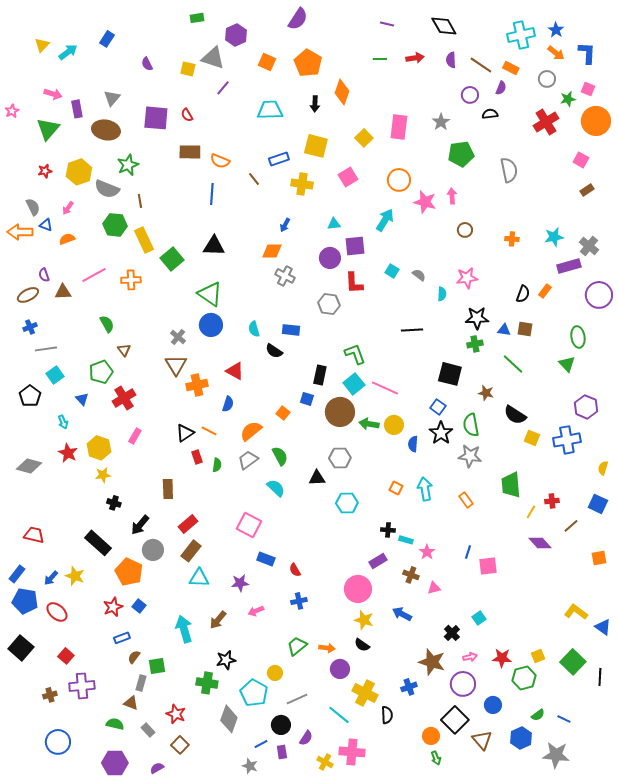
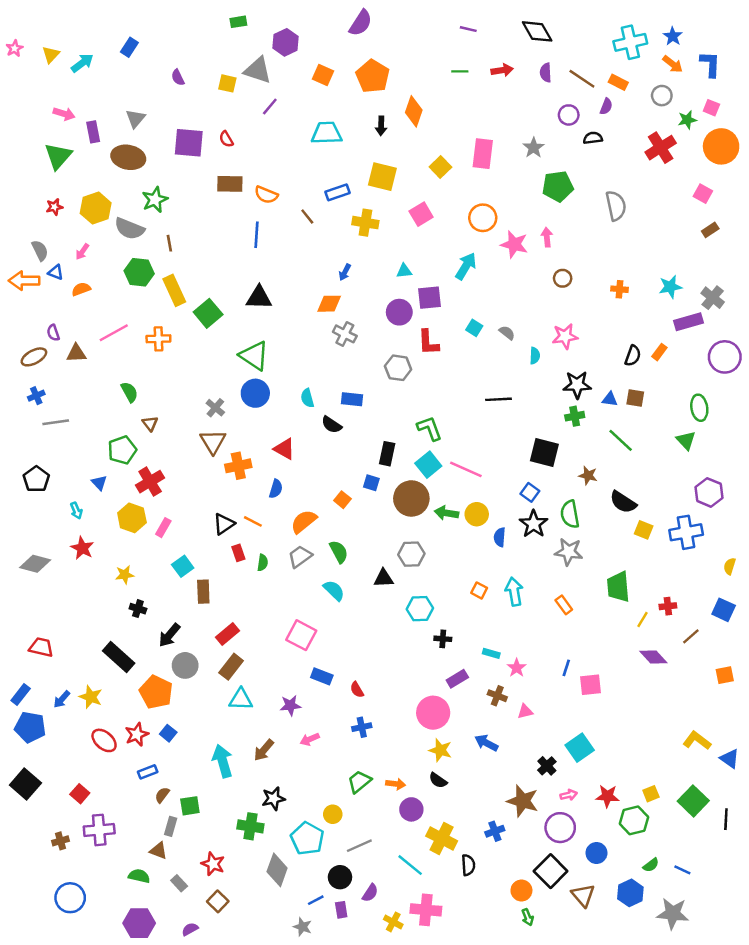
pink star: (12, 111) -> (15, 48), moved
cyan square: (55, 375) -> (183, 566), moved
yellow hexagon: (99, 448) -> (132, 518), moved
black cross: (388, 530) -> (443, 639), moved
red ellipse: (57, 612) -> (104, 740), moved
cyan square: (479, 618) -> (580, 748), size x1.6

